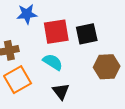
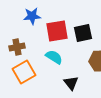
black triangle: (61, 91) -> (71, 83), moved

